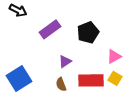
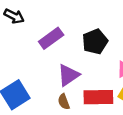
purple triangle: (65, 61) -> (68, 75), size x1.5

